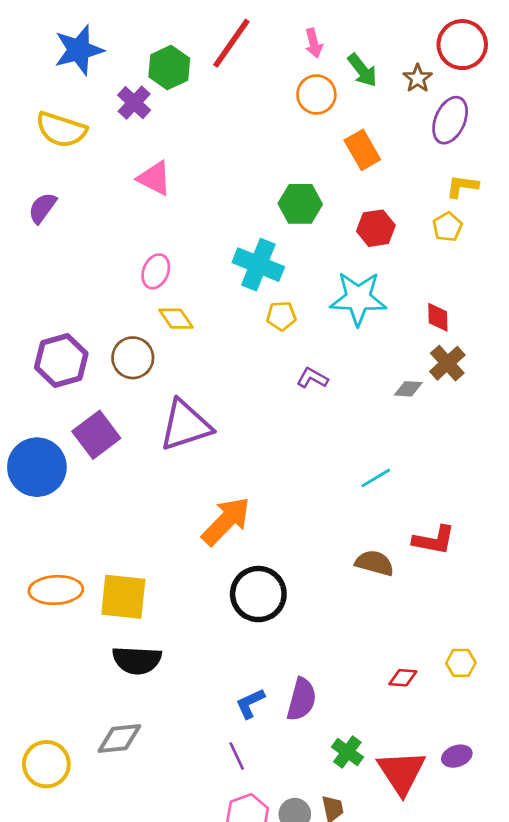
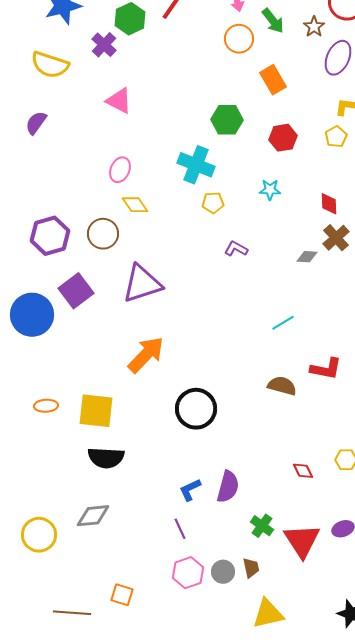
cyan star: (358, 298) -> (270, 190), size x0.5
orange arrow: (226, 521) -> (146, 355), moved
orange ellipse: (56, 590) -> (46, 406), size x0.6
red diamond: (403, 678) -> (303, 471), turned 60

